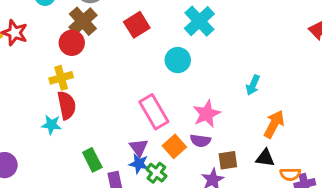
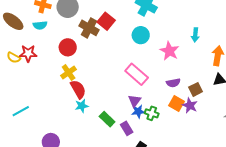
brown cross: (83, 21) -> (89, 28), moved
pink star: (207, 114) -> (169, 51), moved
cyan star: (51, 125) -> (82, 106), moved
orange square: (174, 146) -> (176, 104), moved
purple triangle: (139, 147) -> (135, 101), turned 32

